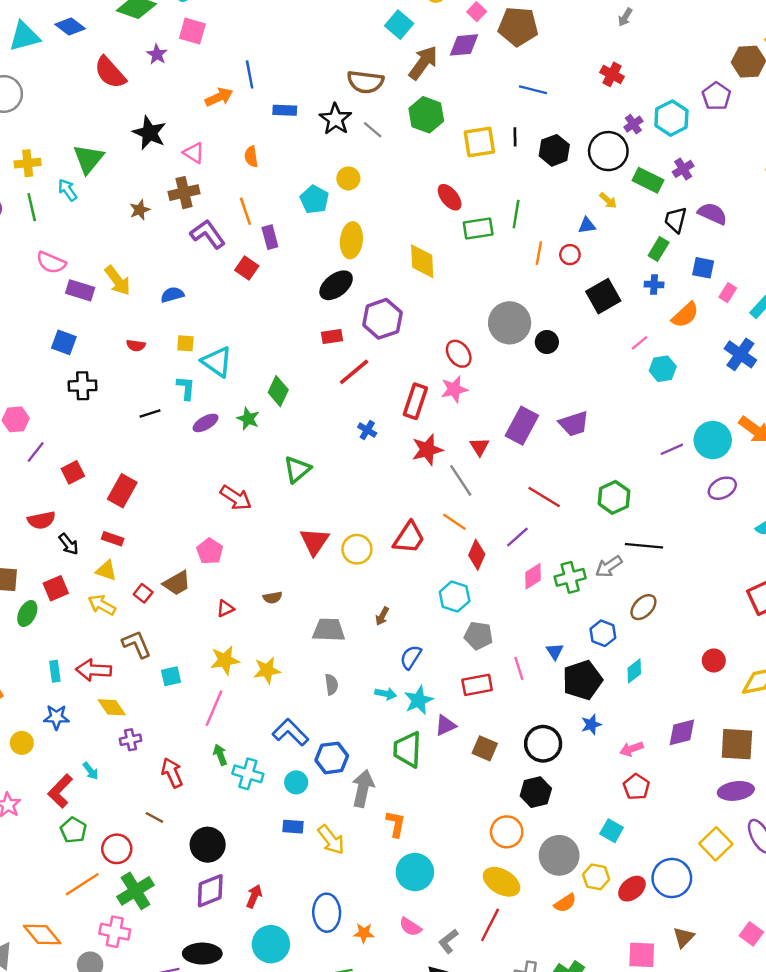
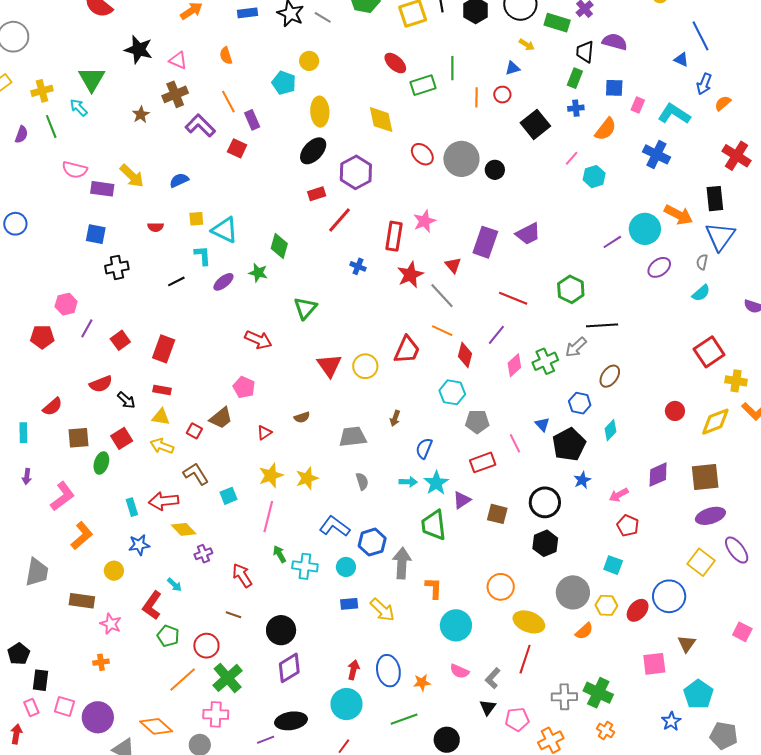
red ellipse: (459, 354) -> (422, 154), moved
orange circle: (507, 832) -> (501, 587), moved
red arrow: (254, 896) -> (353, 670), moved

